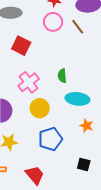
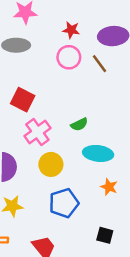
red square: (21, 46) -> (23, 100), moved
green semicircle: (62, 76) -> (79, 124), turned -112

